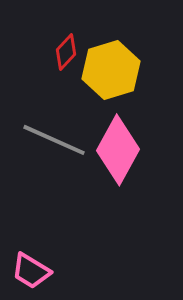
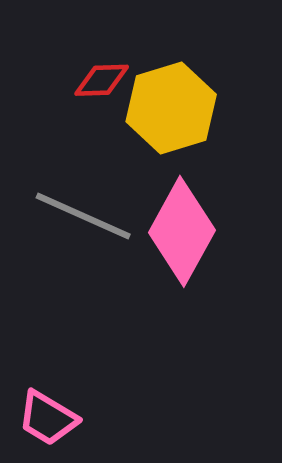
red diamond: (66, 52) -> (102, 80), turned 45

